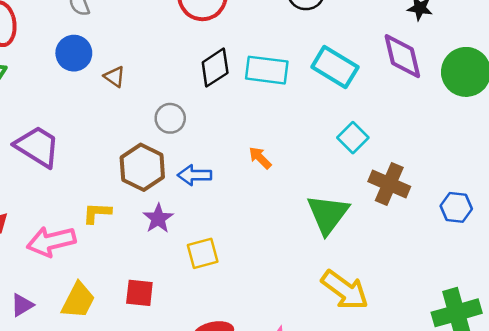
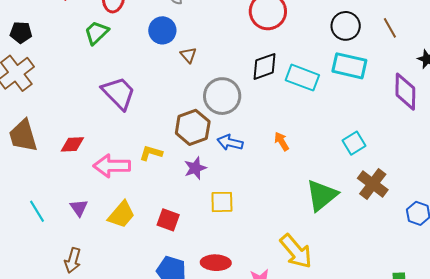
cyan rectangle: (335, 67) -> (349, 66), moved, turned -32
gray circle: (170, 118) -> (222, 96), size x1.6
yellow arrow: (345, 290) -> (296, 251), moved
purple triangle: (22, 305) -> (79, 208), turned -48

